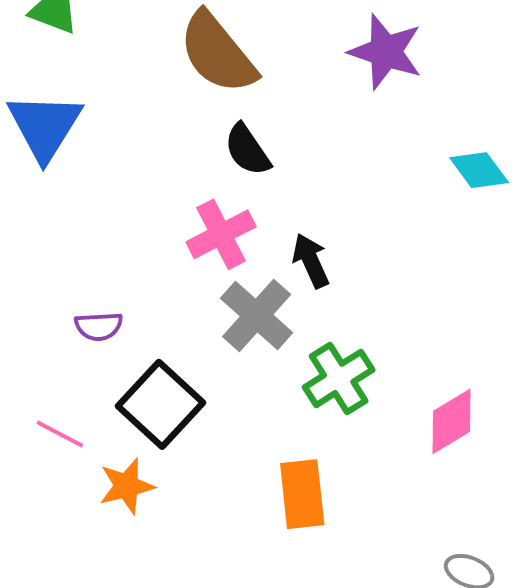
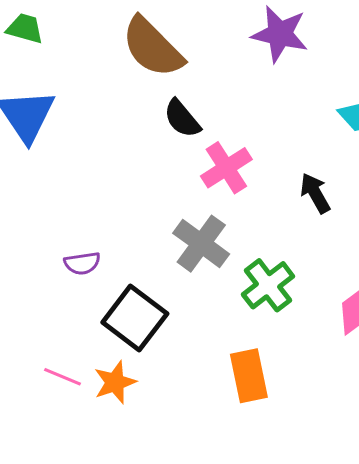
pink cross: (221, 234) -> (226, 168), moved
black arrow: (311, 261) -> (315, 193), moved
pink line: (60, 434) -> (62, 377), moved

